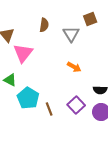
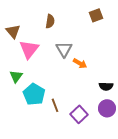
gray triangle: (71, 34) -> (64, 49), moved
green triangle: (10, 80) -> (16, 76), turned 40
purple square: (76, 105) -> (79, 114), moved

